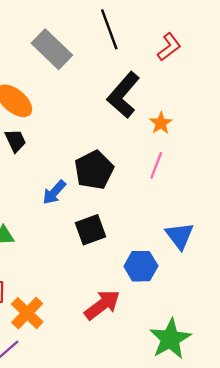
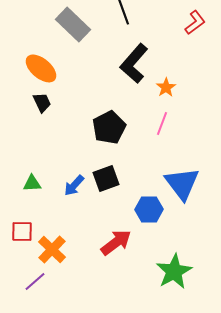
red L-shape: (169, 47) -> (195, 22), moved
blue arrow: (54, 192) -> (74, 185), moved
blue triangle: (180, 236) -> (182, 183), size x1.4

